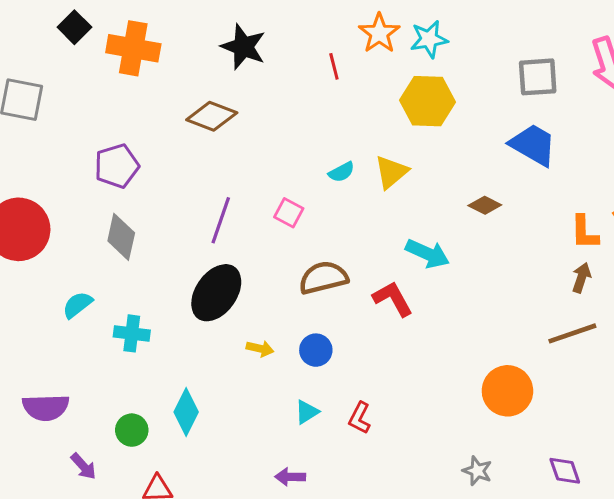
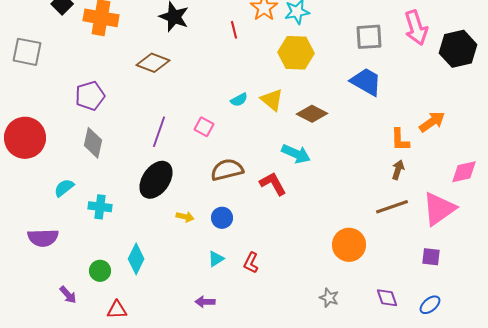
yellow triangle: (391, 172) -> (272, 100), turned -40
brown diamond: (485, 205) -> (312, 114), moved, size x1.4
purple semicircle: (46, 407) -> (43, 238), moved

